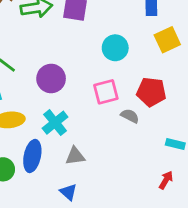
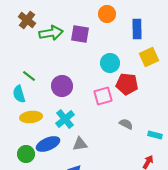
red pentagon: (151, 92) -> (127, 84), moved
gray semicircle: (130, 116) -> (126, 124), moved
blue ellipse: (32, 156) -> (48, 144), turned 55

